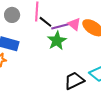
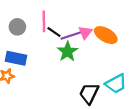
pink triangle: (74, 24) -> (85, 32), turned 32
black trapezoid: (74, 81) -> (89, 93), turned -35

